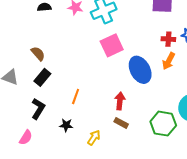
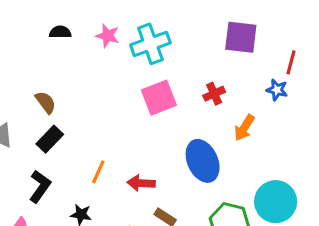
red cross: (168, 39) -> (214, 94), moved, turned -32
blue ellipse: (140, 70) -> (203, 161), moved
red arrow: (120, 101) -> (141, 183), moved, turned -96

